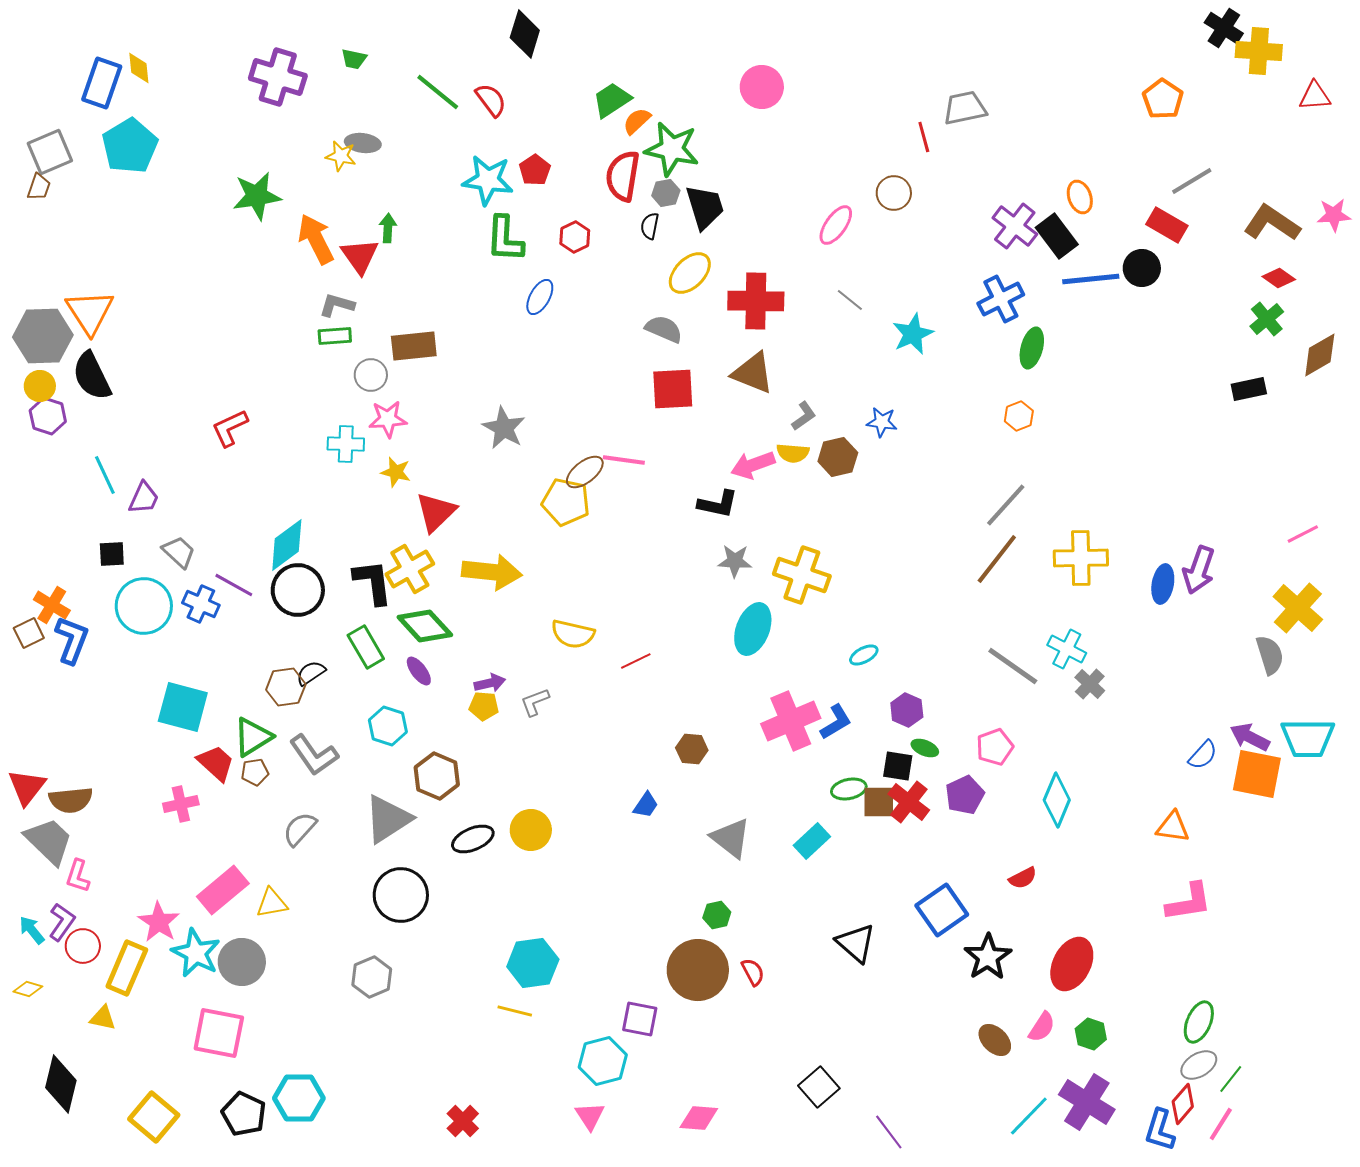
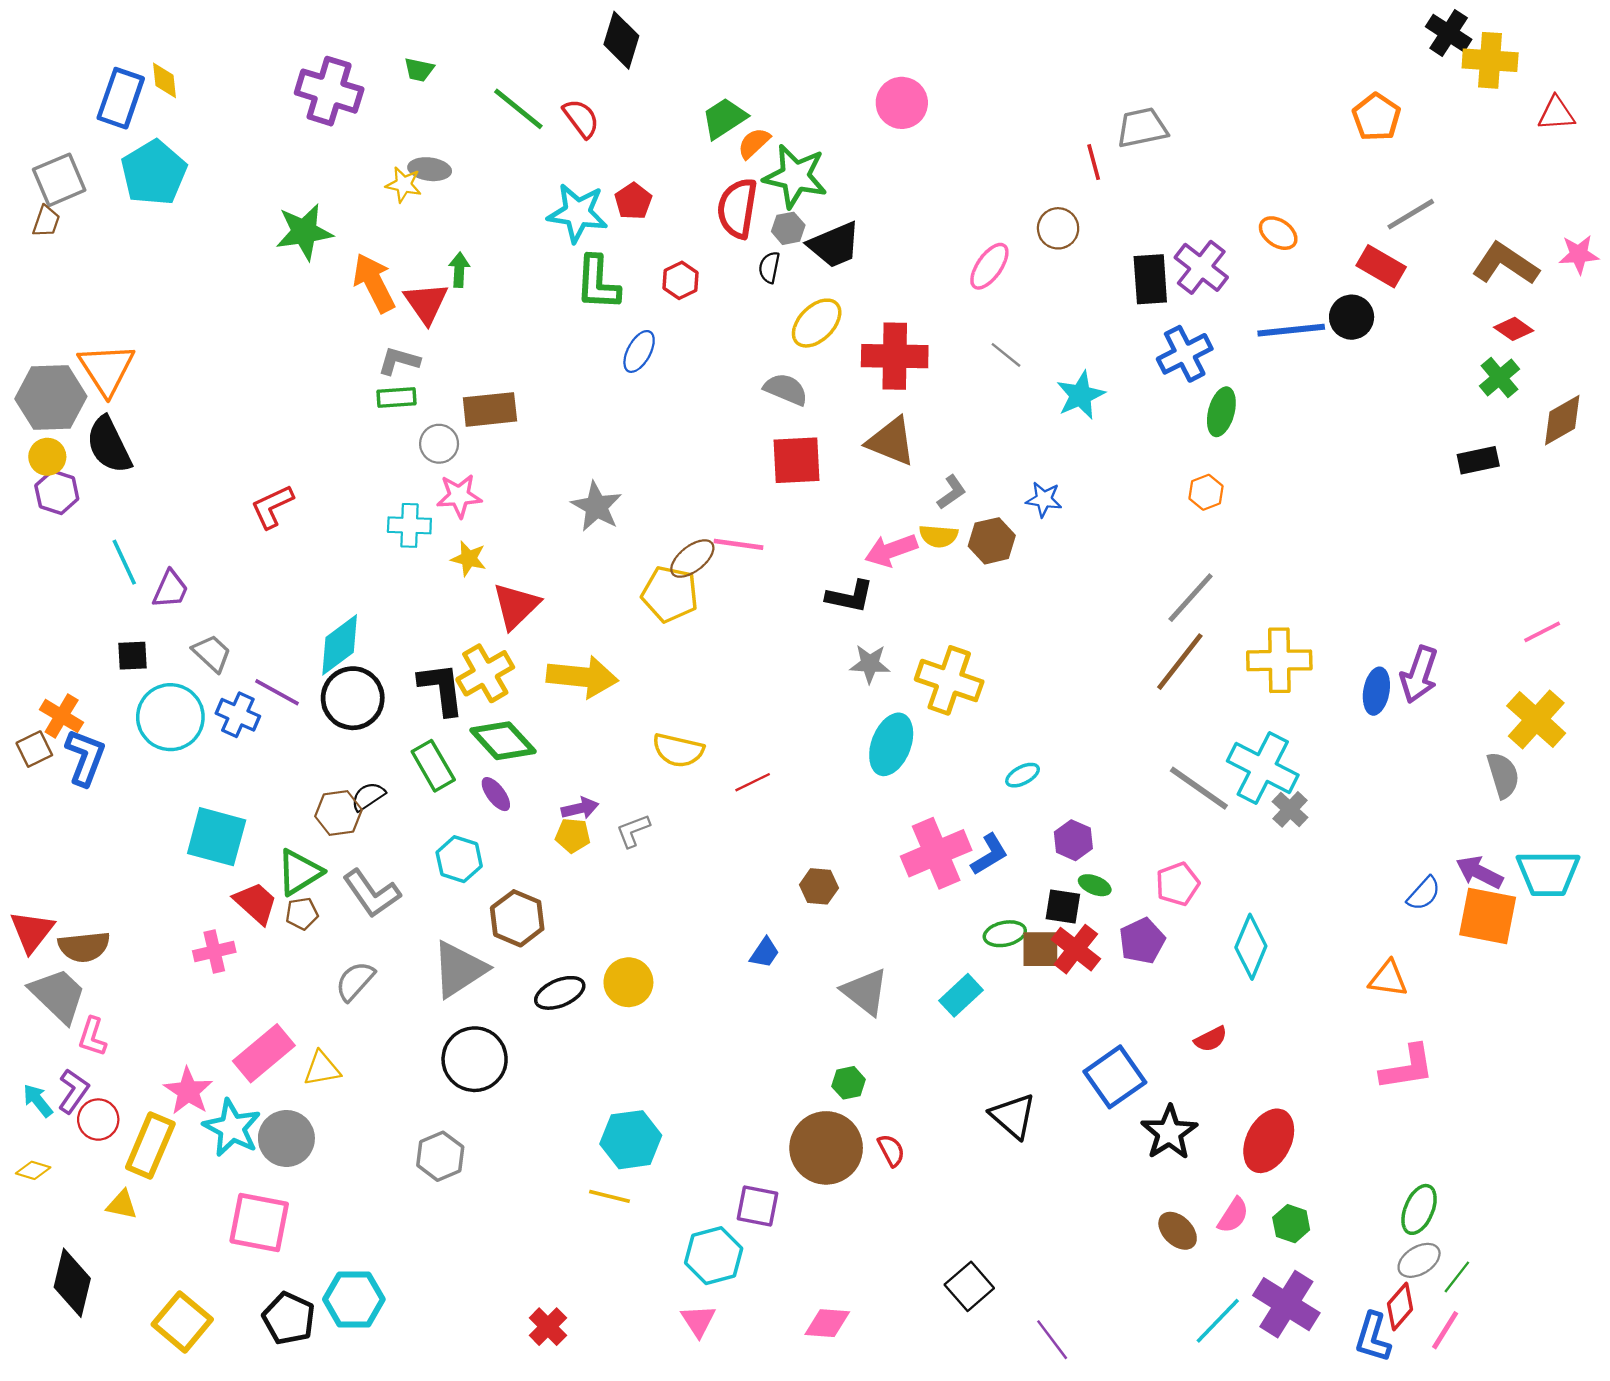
orange ellipse: (1080, 197) -> (1278, 233), turned -36
black trapezoid: (705, 207) -> (834, 245), turned 84
black rectangle: (1057, 236) -> (1150, 279), moved, turned 33
cyan cross: (1067, 649) -> (1263, 768), size x1.5

